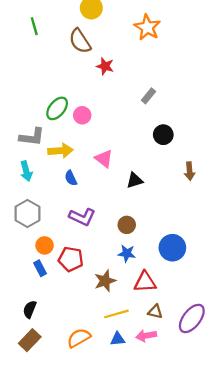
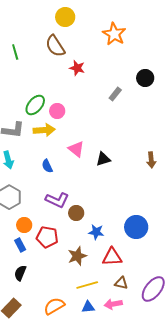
green line: (34, 26) -> (15, 52), moved
black circle: (163, 135) -> (145, 78), moved
yellow arrow: (61, 151) -> (44, 130), moved
black triangle: (135, 180) -> (103, 159), moved
brown circle: (127, 225) -> (76, 213), moved
black semicircle: (30, 309) -> (20, 273), moved

